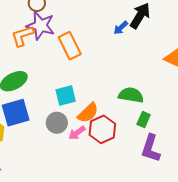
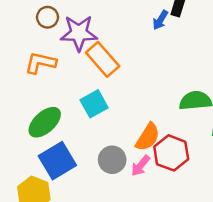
purple star: (41, 26) -> (79, 33), moved
orange L-shape: (22, 36) -> (40, 63), turned 45
cyan square: (66, 96) -> (94, 104), moved

